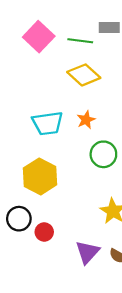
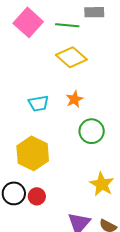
cyan trapezoid: (48, 123) -> (38, 103), size x0.7
red circle: (44, 232) -> (37, 196), moved

